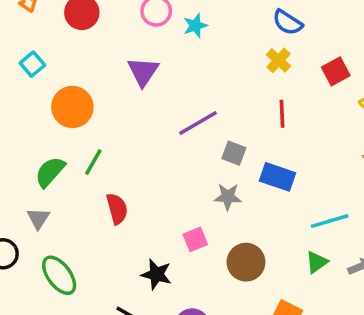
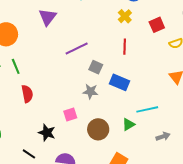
green line: (93, 162) -> (16, 66), turned -56
green triangle: (317, 262) -> (128, 124), moved

